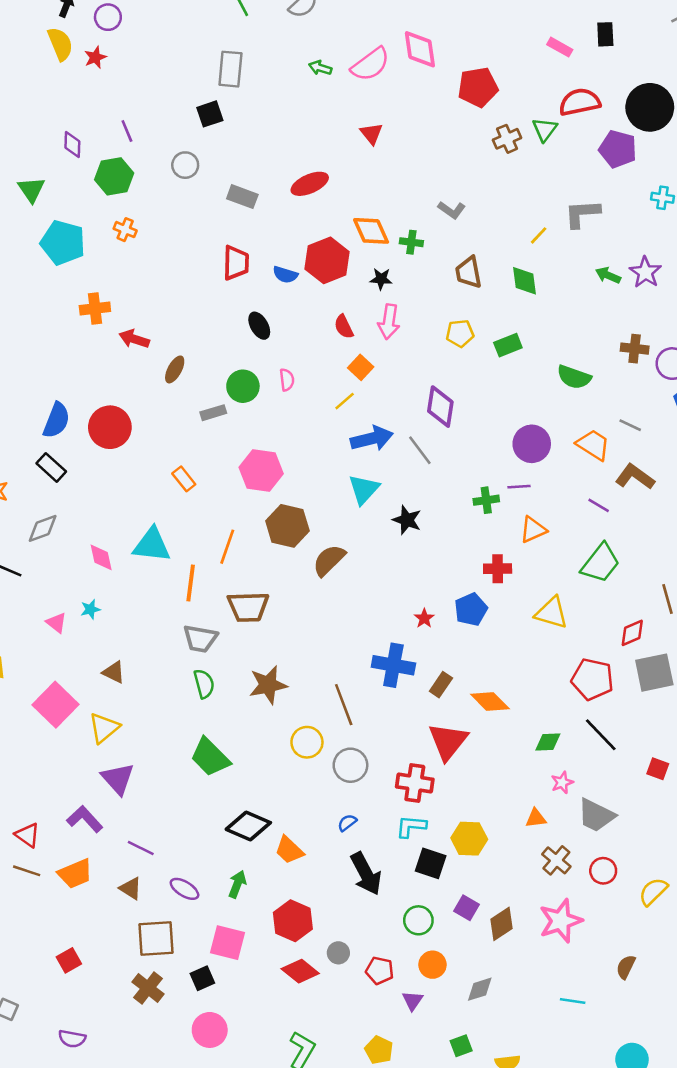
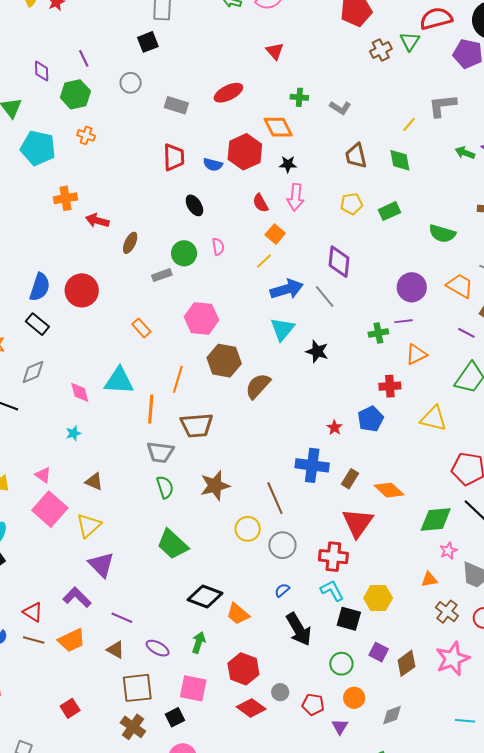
green cross: (411, 242) -> (299, 97), moved
pink triangle: (56, 623) -> (43, 475), moved
green diamond: (548, 742) -> (436, 520), size x1.6
cyan L-shape: (411, 826) -> (332, 591), turned 60

